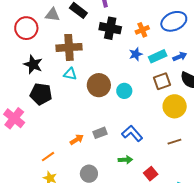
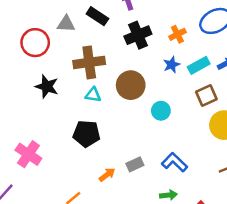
black cross: (110, 28) -> (138, 35), turned -30
brown circle: (99, 85) -> (131, 85), moved
black pentagon: (41, 94) -> (87, 134), moved

